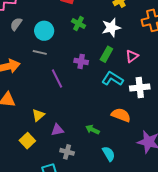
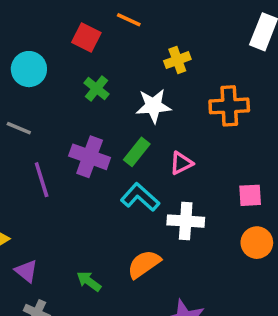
cyan circle: (44, 31) -> (29, 69), moved
purple cross: (81, 61) -> (90, 157), size x1.5
orange semicircle: (121, 115) -> (144, 264), turned -66
purple triangle: (57, 130) -> (26, 271), turned 40

